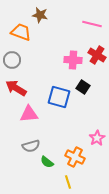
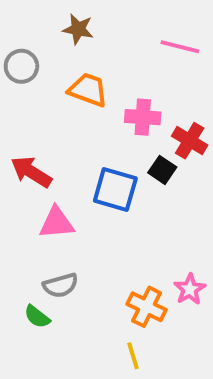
orange trapezoid: (21, 32) -> (88, 90), moved
red cross: (97, 55) -> (190, 141), moved
gray circle: (12, 60) -> (21, 66), moved
pink star: (97, 138) -> (190, 289), moved
green semicircle: (47, 162) -> (37, 317), moved

